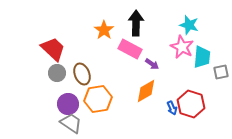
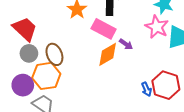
orange diamond: (146, 91) -> (108, 54), moved
orange hexagon: (98, 99) -> (46, 76), moved
purple circle: (68, 104) -> (23, 85), moved

